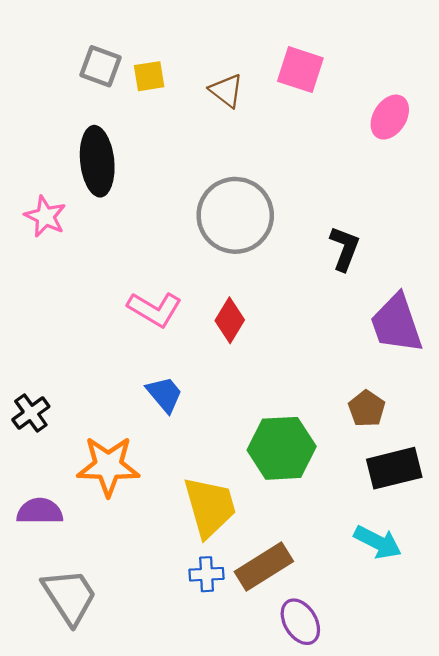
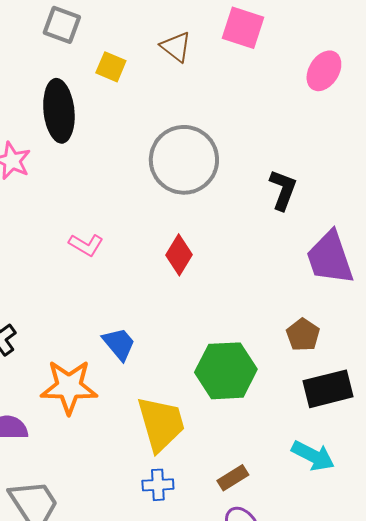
yellow square: (149, 76) -> (111, 67), moved, turned 32
pink L-shape: (155, 309) -> (86, 245), moved, size x0.7
blue trapezoid: (165, 394) -> (119, 344), moved
brown rectangle: (264, 567) -> (233, 478), moved, size x0.6

